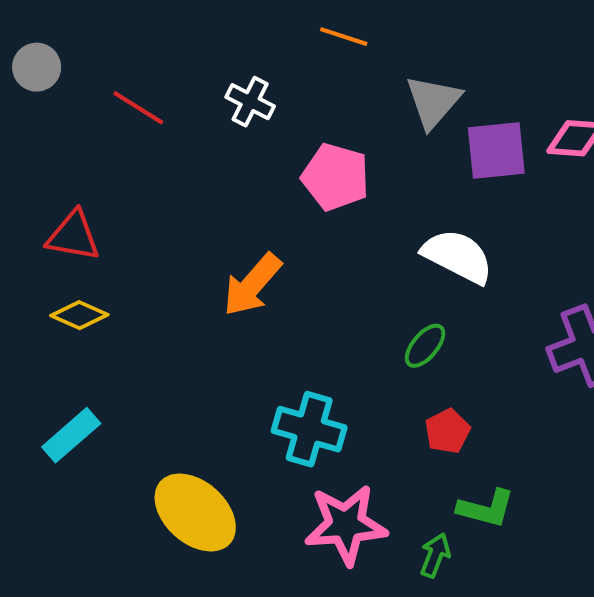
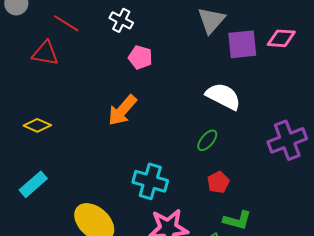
pink pentagon: (336, 177) -> (140, 57), moved, size x0.7
red triangle: (73, 236) -> (45, 53), moved

